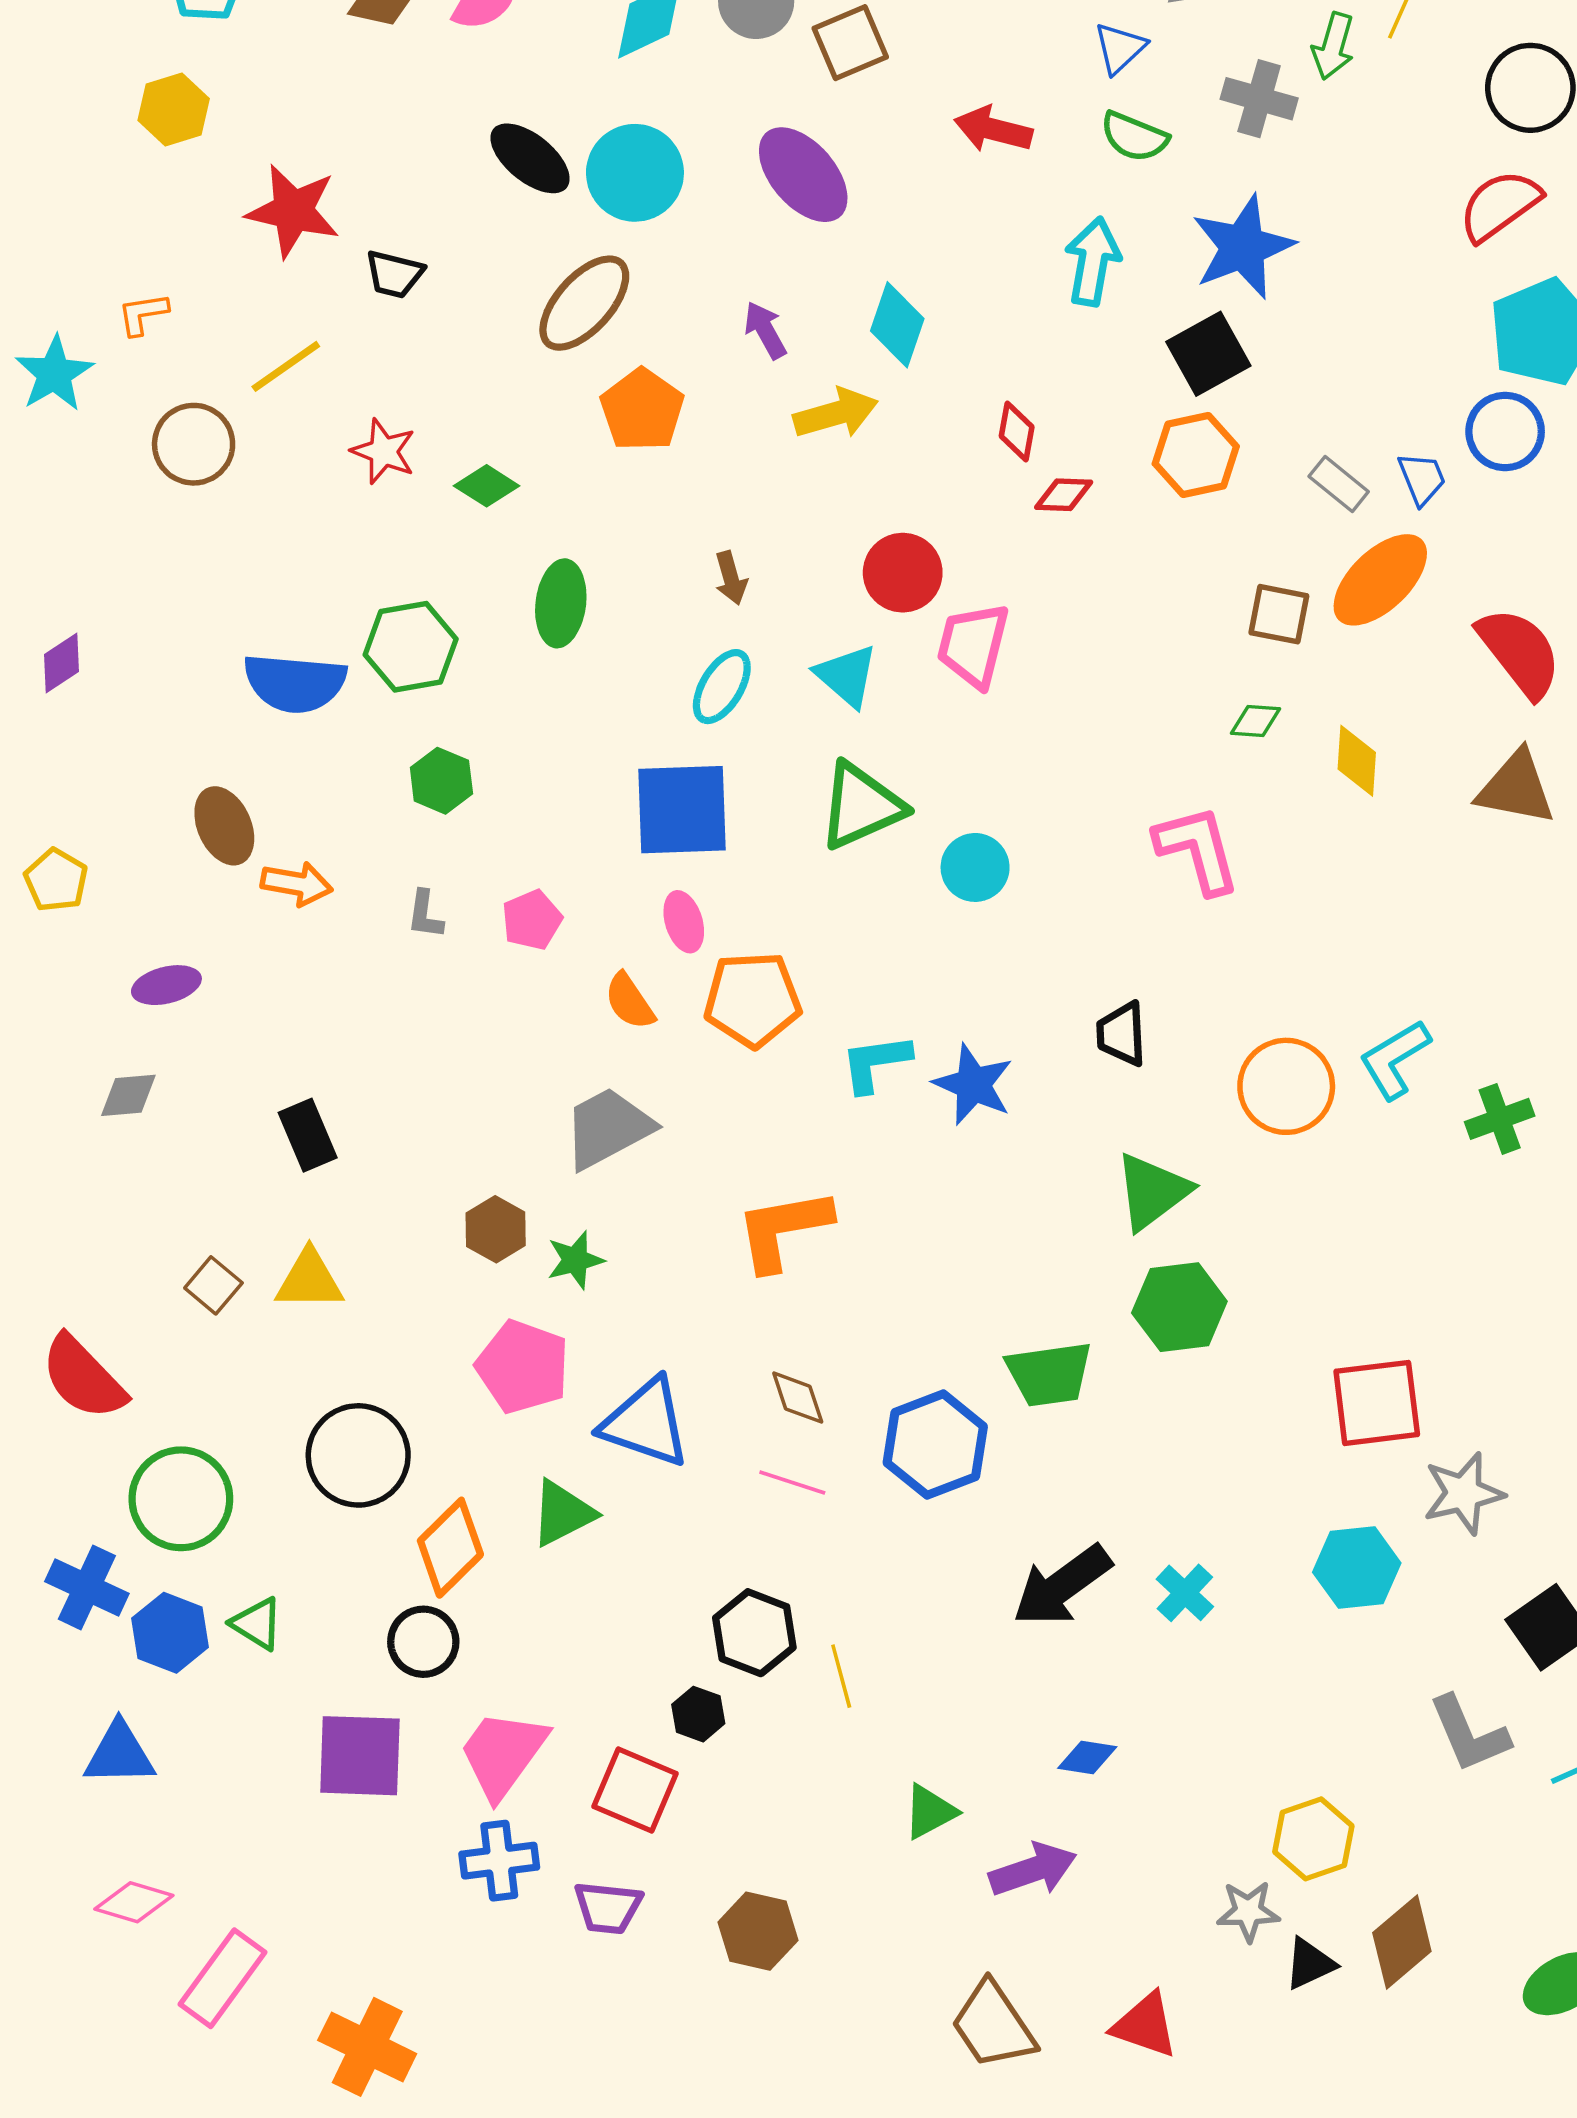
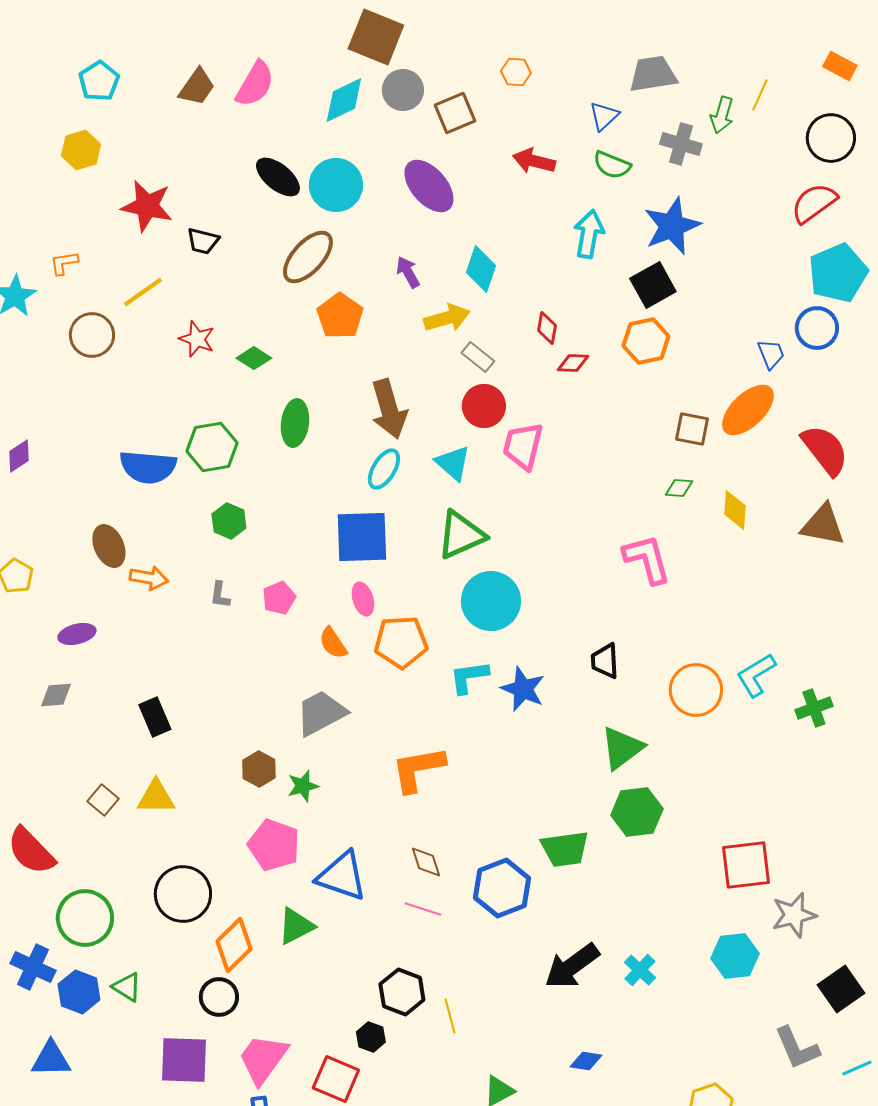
gray rectangle: (1339, 484) -> (478, 357), moved
brown arrow: (731, 578) -> (389, 409), size x2.0
cyan circle: (975, 867) -> (491, 601), moved, size x1.6

